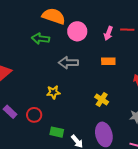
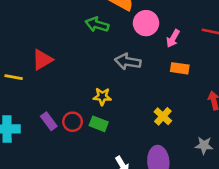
pink arrow: (108, 33) -> (173, 38), moved
purple rectangle: (10, 112) -> (49, 121), moved
green rectangle: (57, 132) -> (99, 124), moved

